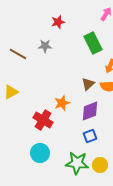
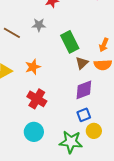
green rectangle: (93, 43) -> (70, 42), moved
orange star: (62, 103) -> (33, 67), moved
yellow circle: (100, 165) -> (94, 131), moved

